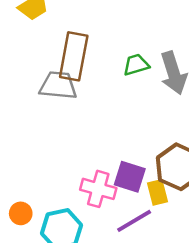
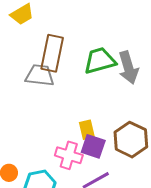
green trapezoid: (136, 65) -> (100, 61), size x1.6
yellow rectangle: (158, 192) -> (87, 130), moved

